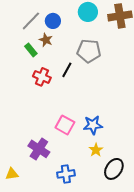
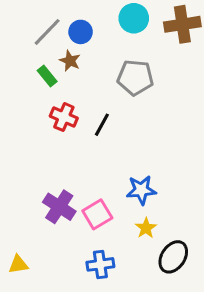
black line: (67, 70) -> (102, 125), moved
pink square: (65, 125) -> (97, 214), moved, turned 30
purple cross: (39, 149) -> (59, 207), moved

